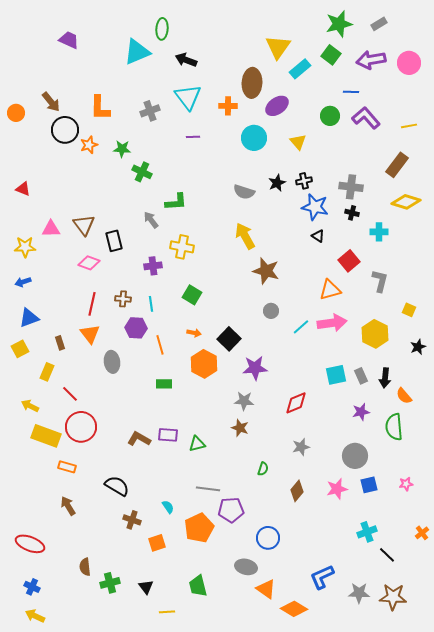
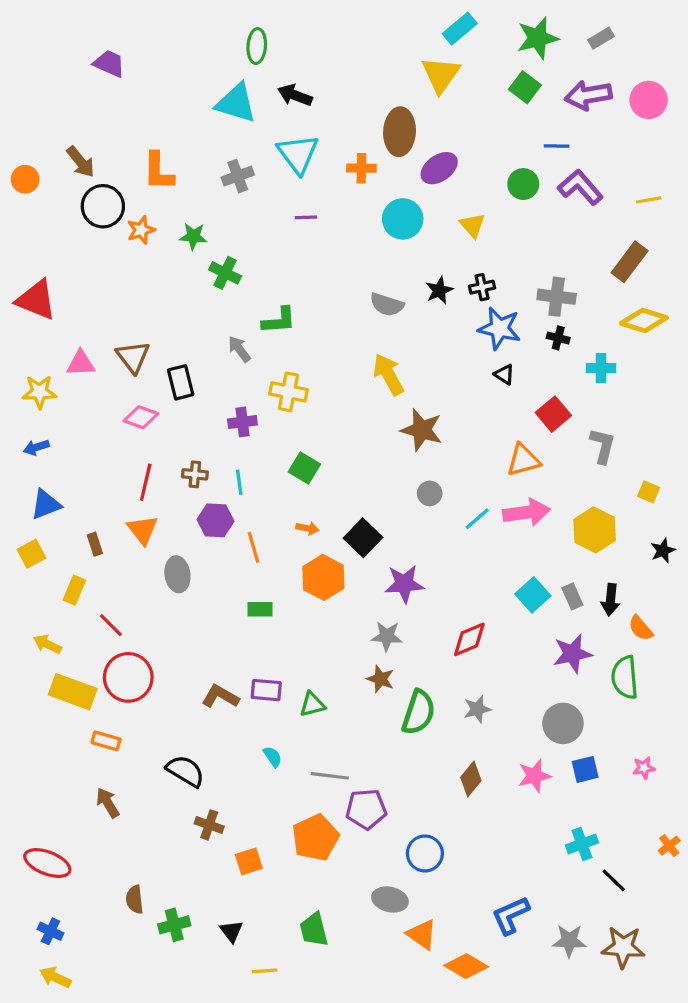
cyan triangle: (137, 52) -> (236, 103), moved, turned 40
cyan rectangle: (300, 69) -> (460, 29), moved
red triangle: (23, 189) -> (36, 300), size x1.8
cyan square: (336, 375) -> (533, 595), turned -30
purple star: (361, 412) -> (572, 654), size x1.4
green semicircle: (263, 469) -> (419, 712), moved, size x2.0
cyan semicircle: (168, 507) -> (273, 757), moved

